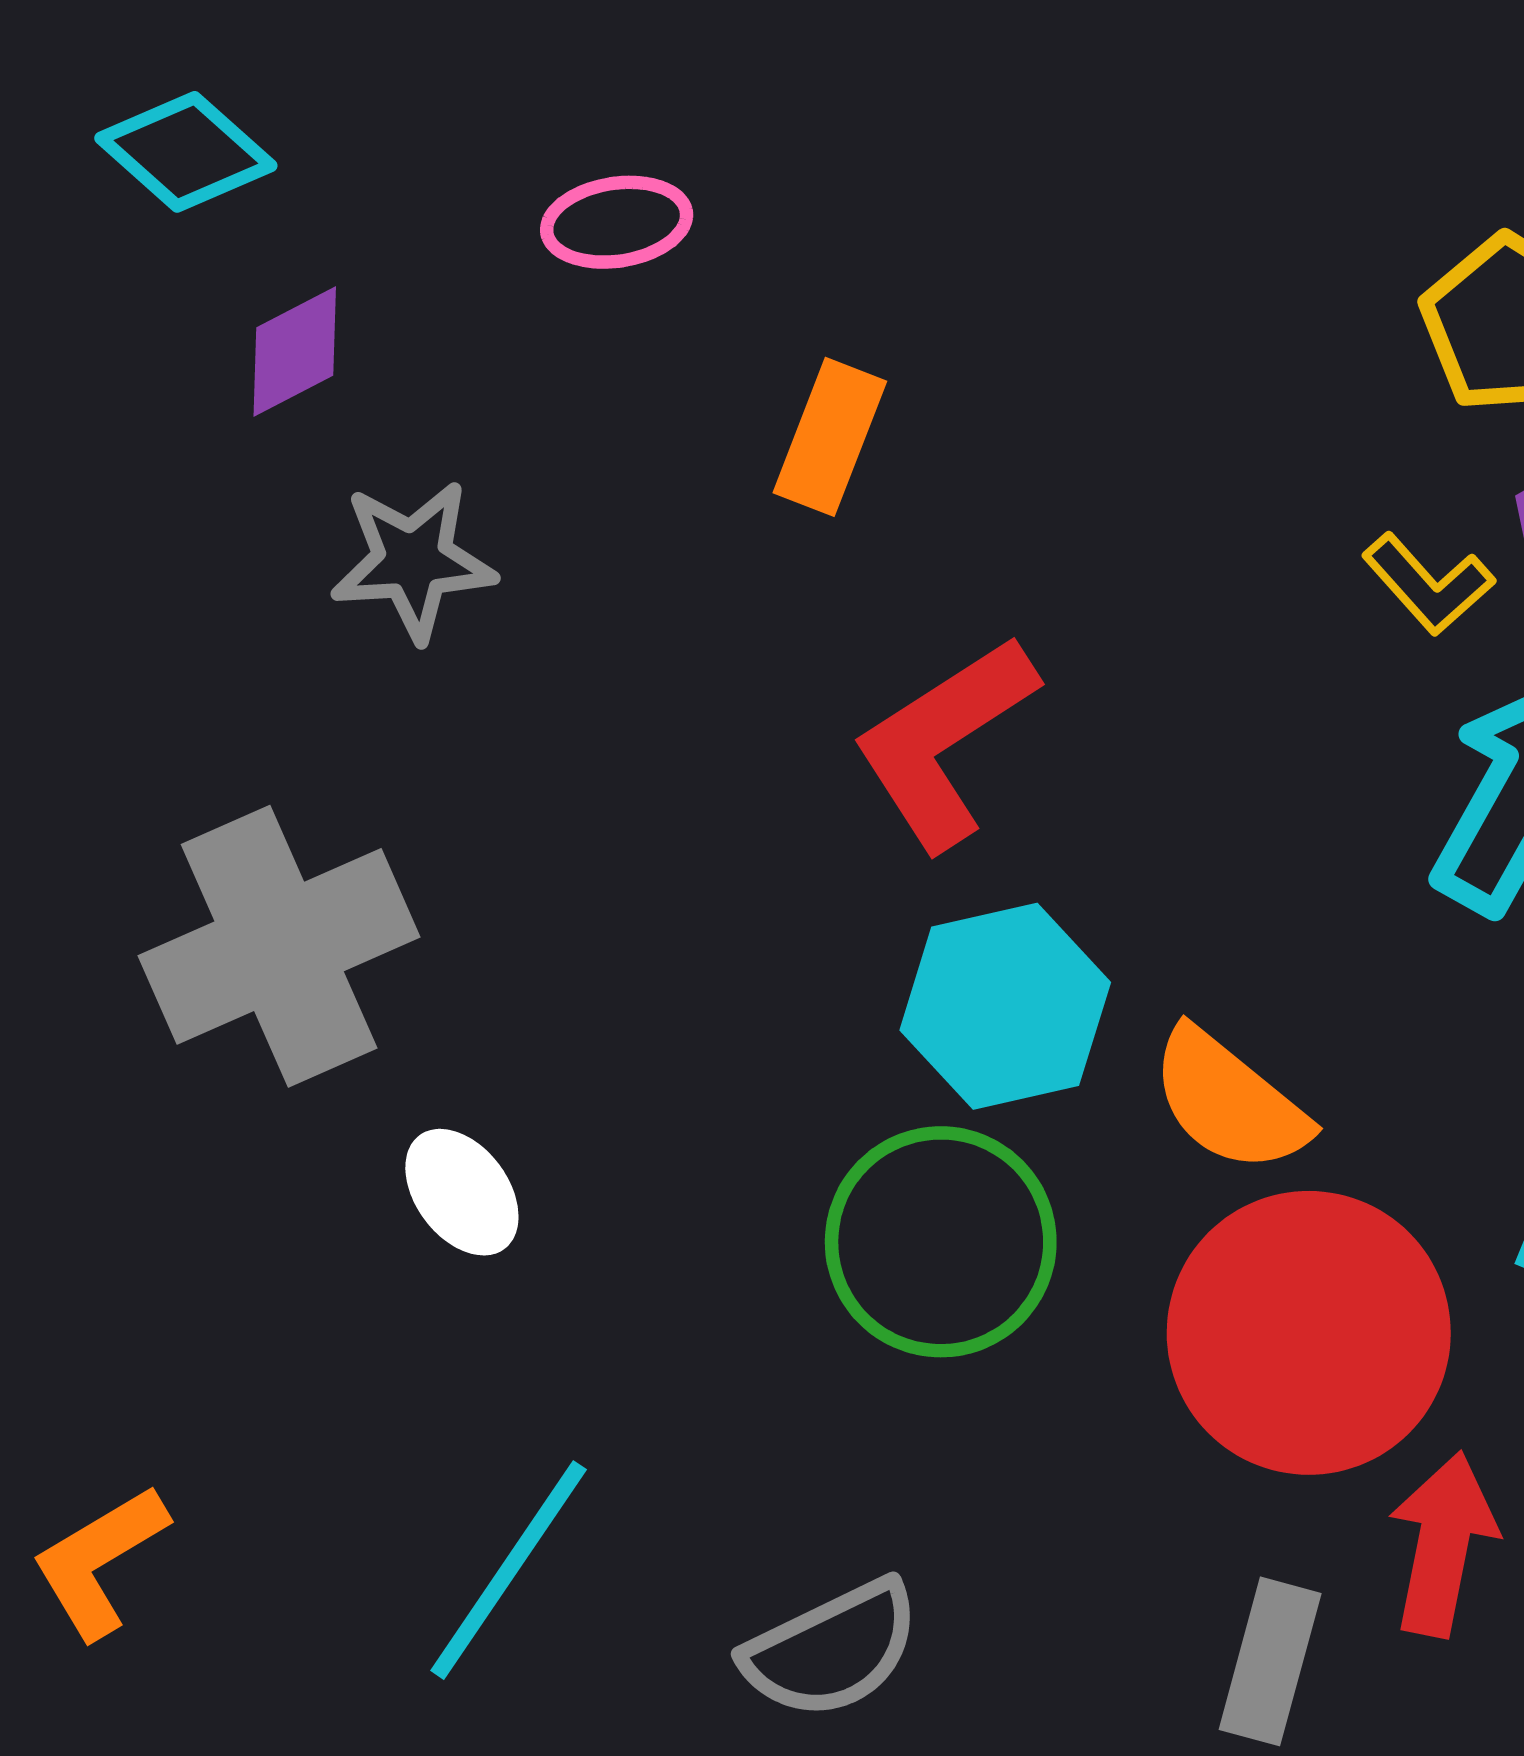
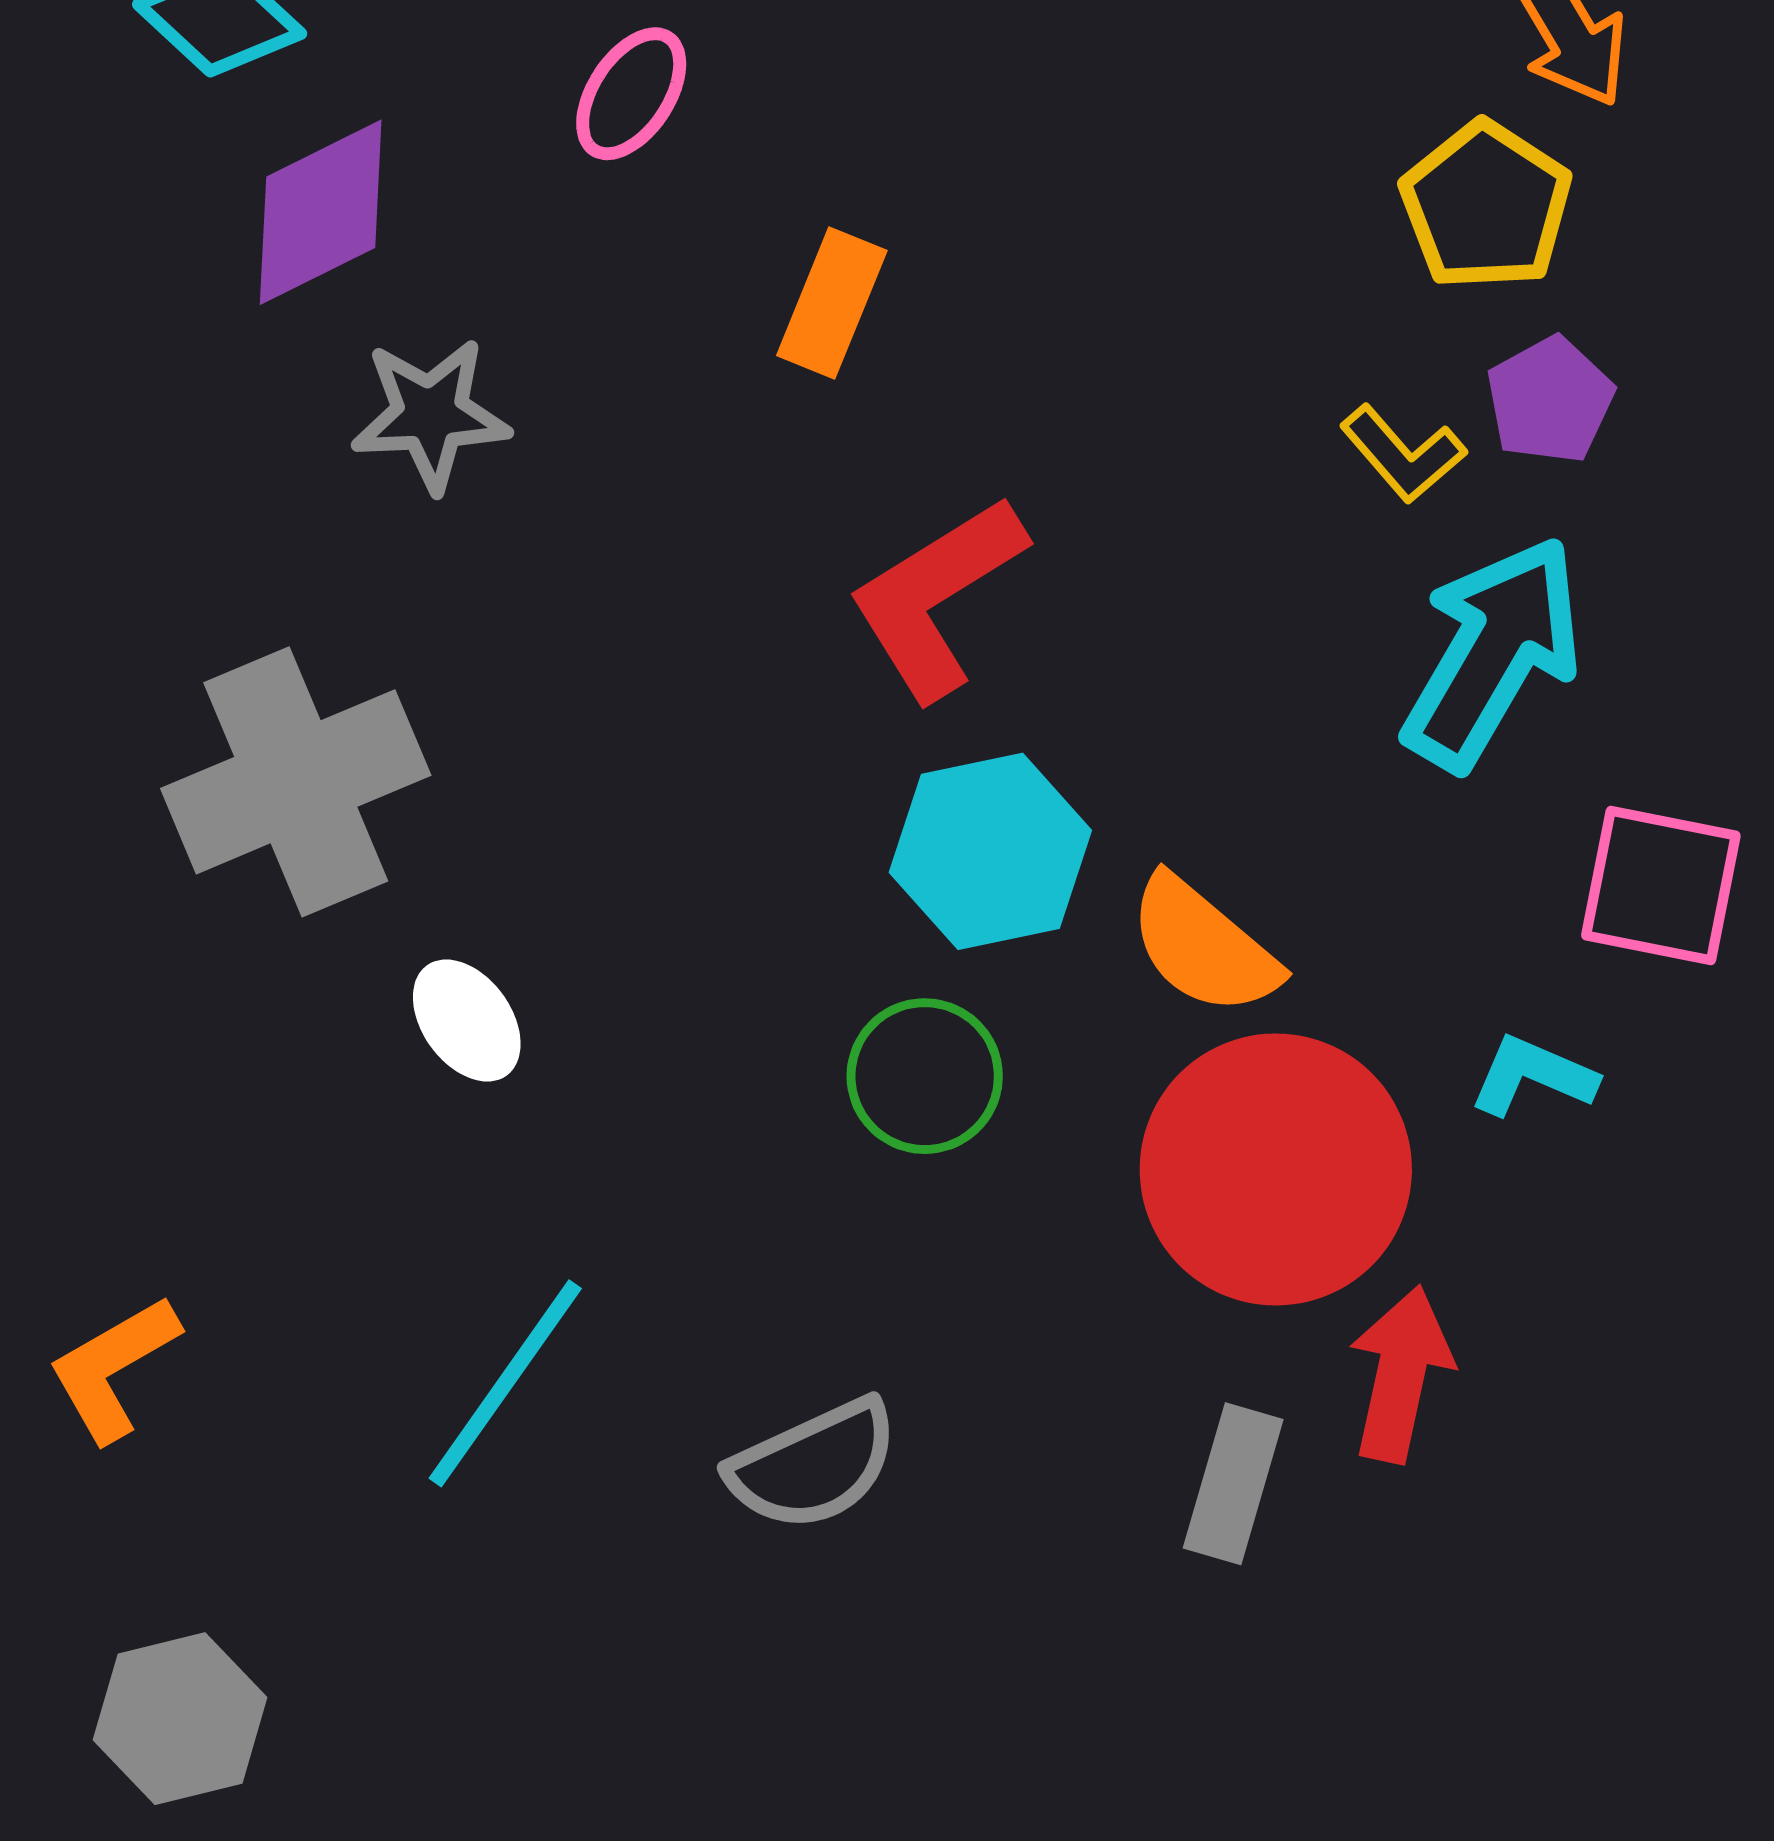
pink ellipse: (617, 222) -> (631, 94), turned -49
purple diamond: (295, 352) -> (321, 212), size x1.5
green circle: (941, 1242) -> (925, 1076), size x0.7

